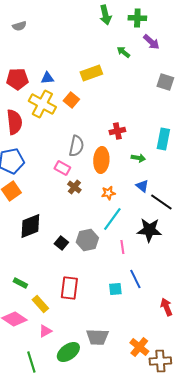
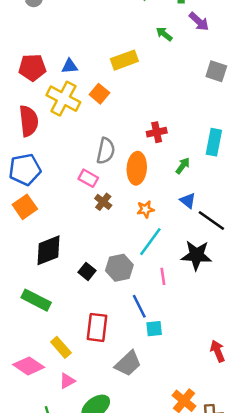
green arrow: (138, 158) -> (183, 166), turned -64
blue line: (135, 279) -> (139, 306), moved
green rectangle: (20, 283) -> (36, 300), moved, size x1.6
gray trapezoid: (97, 337) -> (128, 363), moved, turned -45

